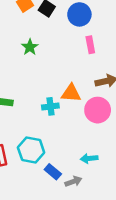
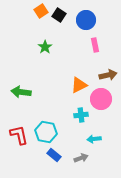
orange triangle: (71, 93) -> (79, 85), turned -30
cyan cross: (50, 106) -> (81, 115), moved
blue rectangle: (53, 172) -> (54, 155), moved

